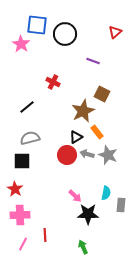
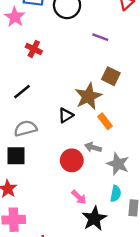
red cross: (53, 82) -> (34, 49), moved
black triangle: (76, 137) -> (66, 115), moved
red circle: (67, 155) -> (72, 160), moved
gray star: (108, 155) -> (118, 164), moved
black star: (88, 214) -> (94, 218), turned -30

